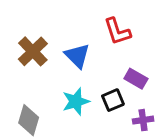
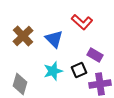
red L-shape: (117, 31) -> (82, 22), turned -30
purple cross: (143, 120) -> (100, 84), size x1.5

